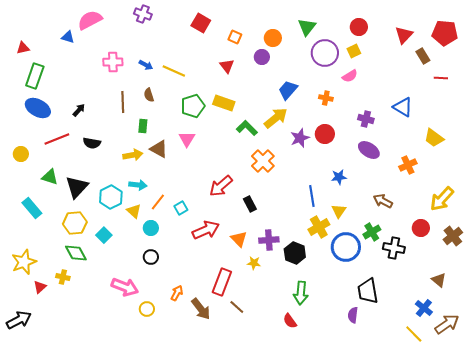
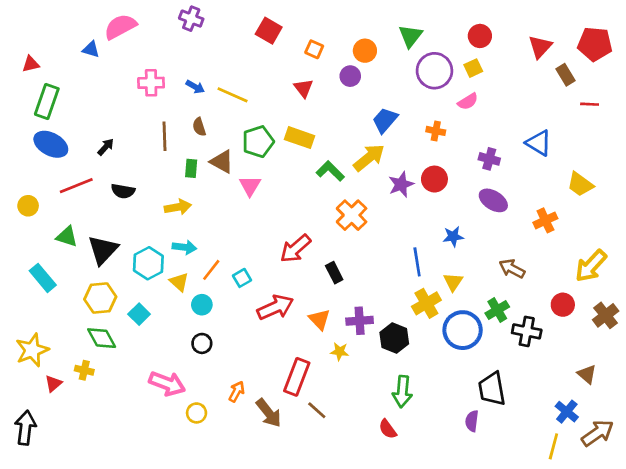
brown triangle: (159, 149) -> (222, 162), moved
black arrow: (19, 320) -> (25, 428), turned -55
yellow line: (414, 334) -> (553, 446), turned 60

